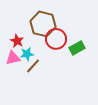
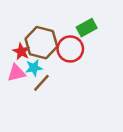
brown hexagon: (43, 24) -> (41, 43), moved
green rectangle: (77, 48) -> (87, 28), moved

